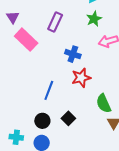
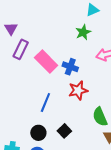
green star: (94, 19) -> (83, 32), moved
purple rectangle: (55, 22) -> (21, 49), moved
pink rectangle: (26, 40) -> (46, 62), moved

